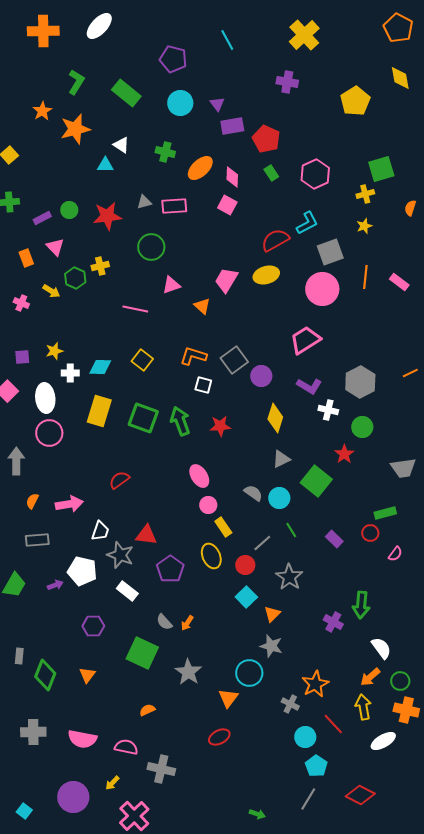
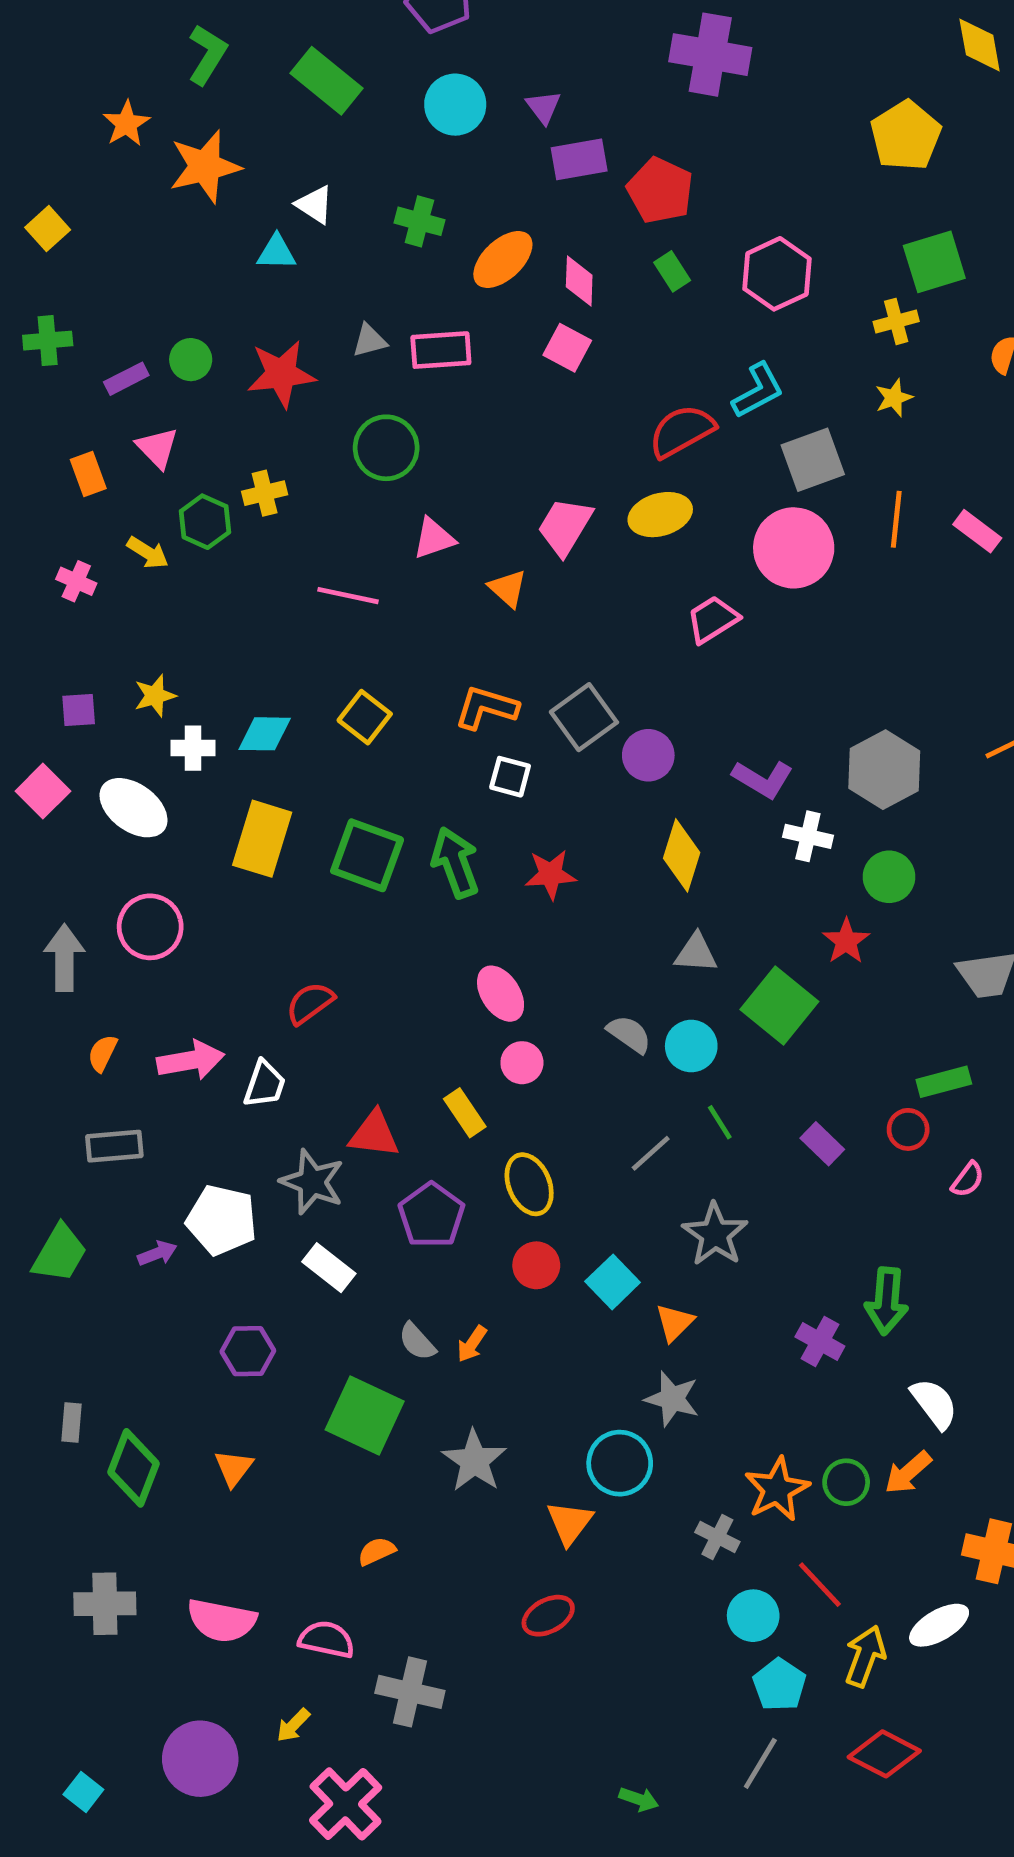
purple cross: (287, 82) -> (710, 55), size x1.5
yellow pentagon: (355, 101) -> (906, 136), moved
pink trapezoid: (305, 340) -> (713, 619), moved, size x0.7
white ellipse: (45, 398) -> (133, 808), turned -48
pink circle: (49, 433) -> (150, 927), moved
gray triangle: (281, 459) -> (696, 953), turned 30
yellow rectangle: (223, 527) -> (465, 1113), moved
white trapezoid: (100, 531) -> (265, 1084), moved
red circle: (245, 565) -> (536, 1265), moved
green circle: (400, 681) -> (846, 1482), moved
yellow arrow: (363, 707) -> (865, 1656), moved, turned 30

